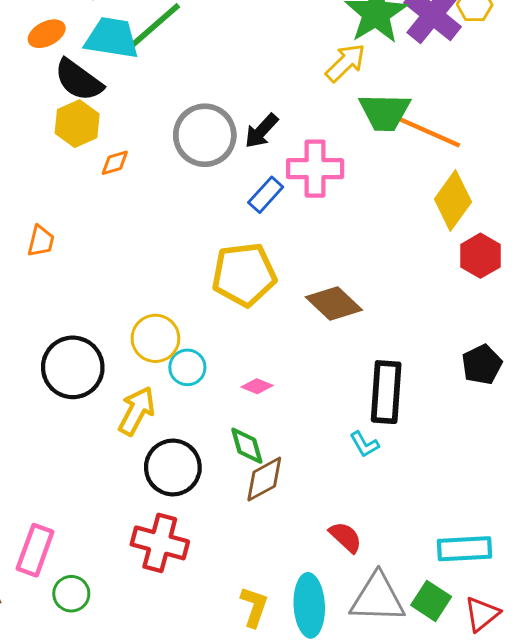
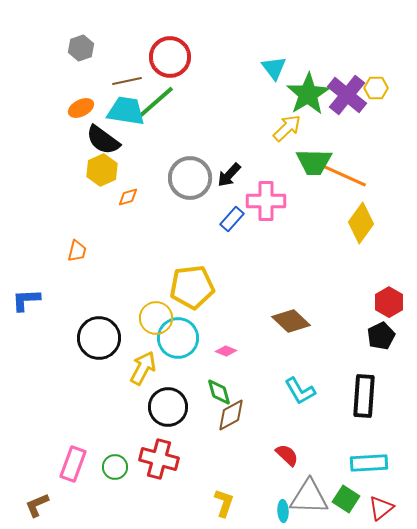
red hexagon: (480, 256) -> (389, 302), moved
yellow pentagon: (244, 275) -> (192, 287), moved
brown diamond: (334, 304) -> (291, 321), moved
cyan circle: (187, 367) -> (178, 338), size x1.6
black rectangle: (386, 392) -> (364, 396), moved
cyan L-shape: (364, 444) -> (300, 391), size x1.5
green circle: (71, 594) -> (115, 467), moved
cyan ellipse: (309, 605) -> (283, 511), moved, size x0.5

